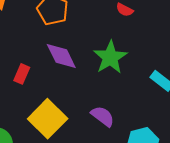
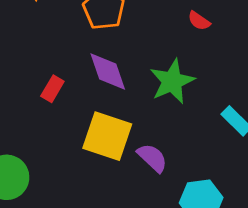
yellow square: (48, 119) -> (107, 136), moved, turned -33

